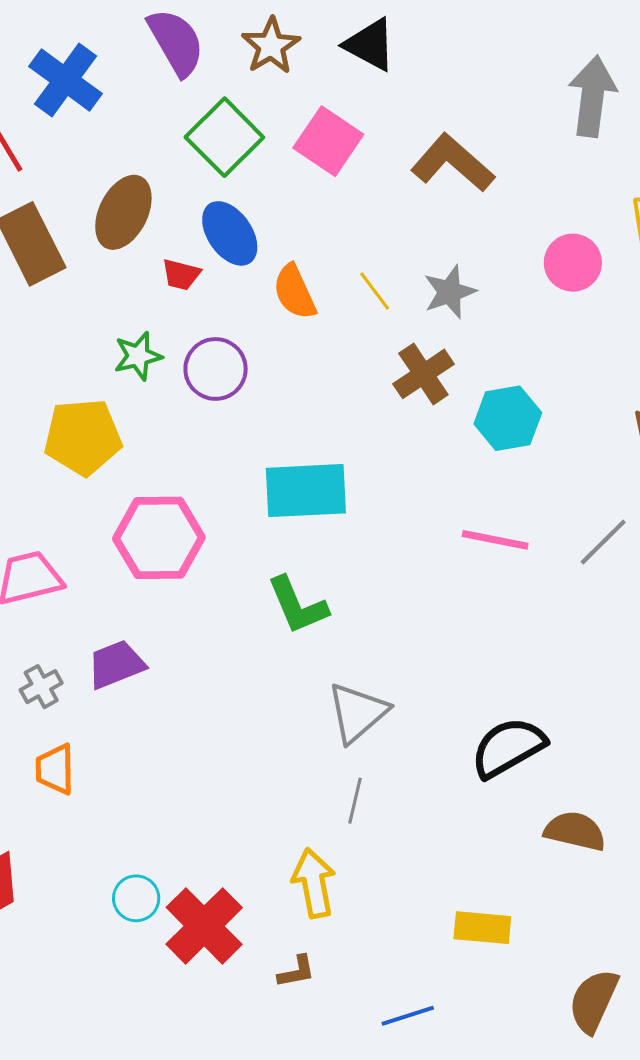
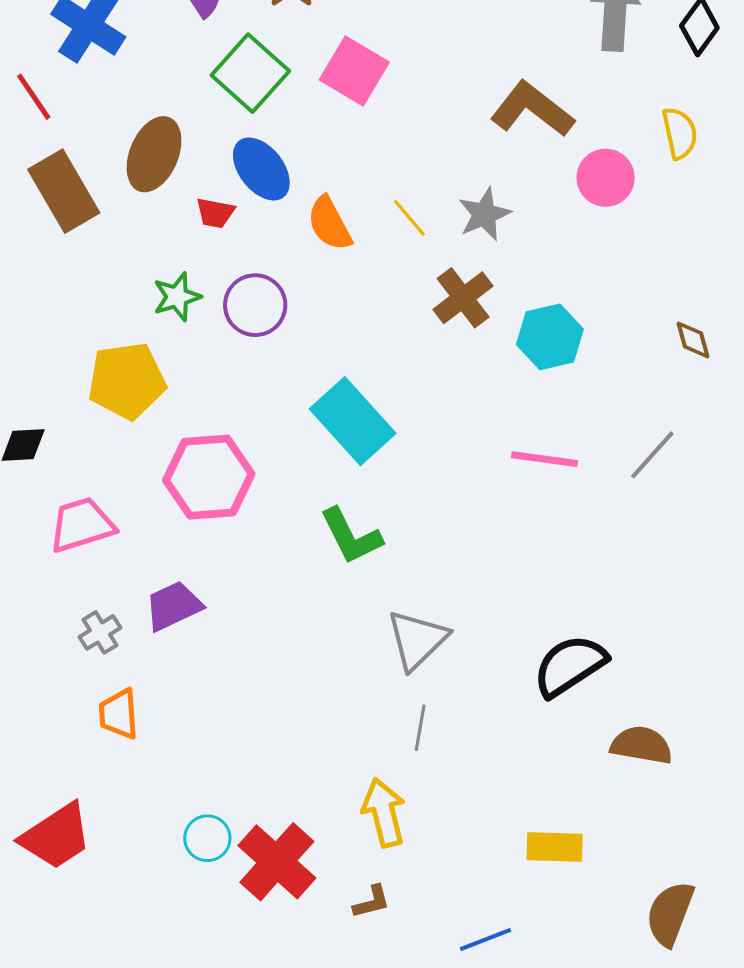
brown L-shape: (453, 163) -> (532, 109), moved
cyan rectangle: (306, 491) -> (353, 421), turned 54

